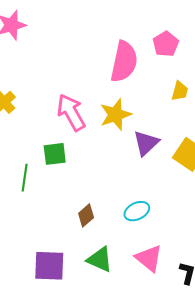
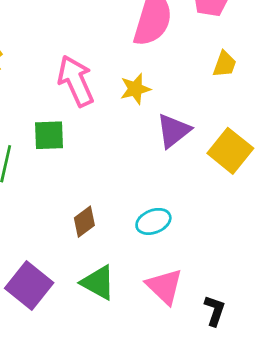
yellow star: (116, 115) -> (135, 89), size x0.7
purple square: (49, 266) -> (29, 285), turned 32

